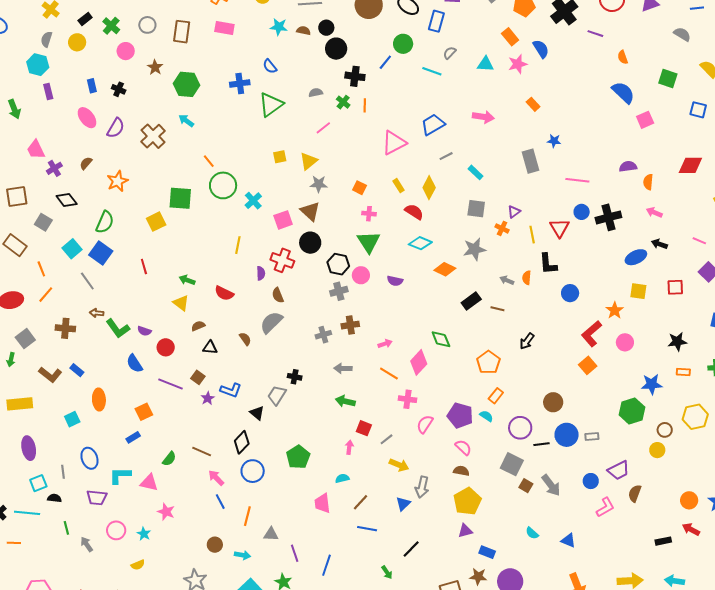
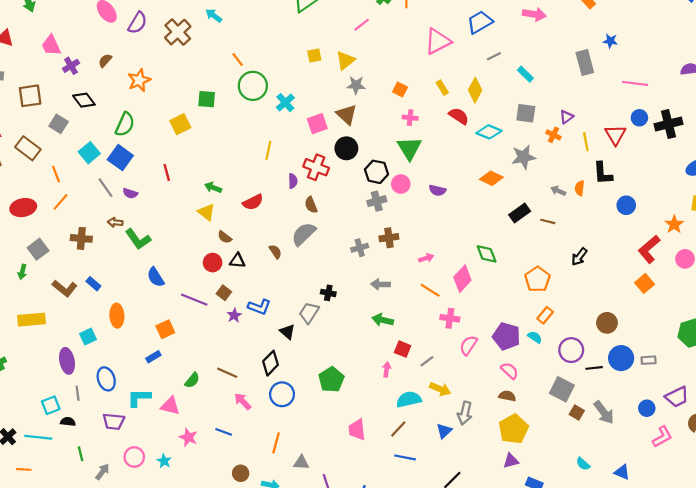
green square: (180, 198) -> (207, 99), size x0.7
cyan diamond: (420, 243) -> (489, 132), moved
red semicircle: (224, 293) -> (253, 202), turned -54
brown semicircle: (198, 326) -> (225, 237), turned -120
purple semicircle: (144, 331) -> (130, 193), moved
red circle: (166, 347) -> (213, 263), moved
purple ellipse: (29, 448) -> (67, 361), moved
cyan semicircle: (342, 478) -> (409, 399), moved, size x1.6
blue line: (220, 502) -> (224, 432), moved, turned -42
gray arrow: (87, 544) -> (102, 472), turned 70

